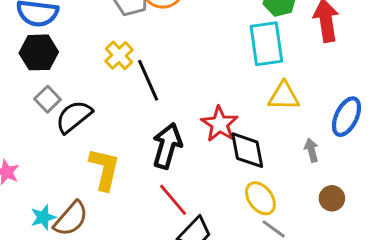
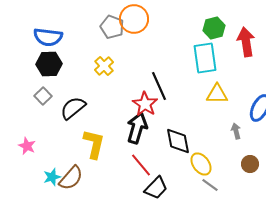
black line: (148, 80) -> (159, 86), moved
gray square: (48, 99) -> (43, 96), moved
red star: (220, 124) -> (145, 104), moved
black diamond: (247, 150) -> (178, 141), moved

